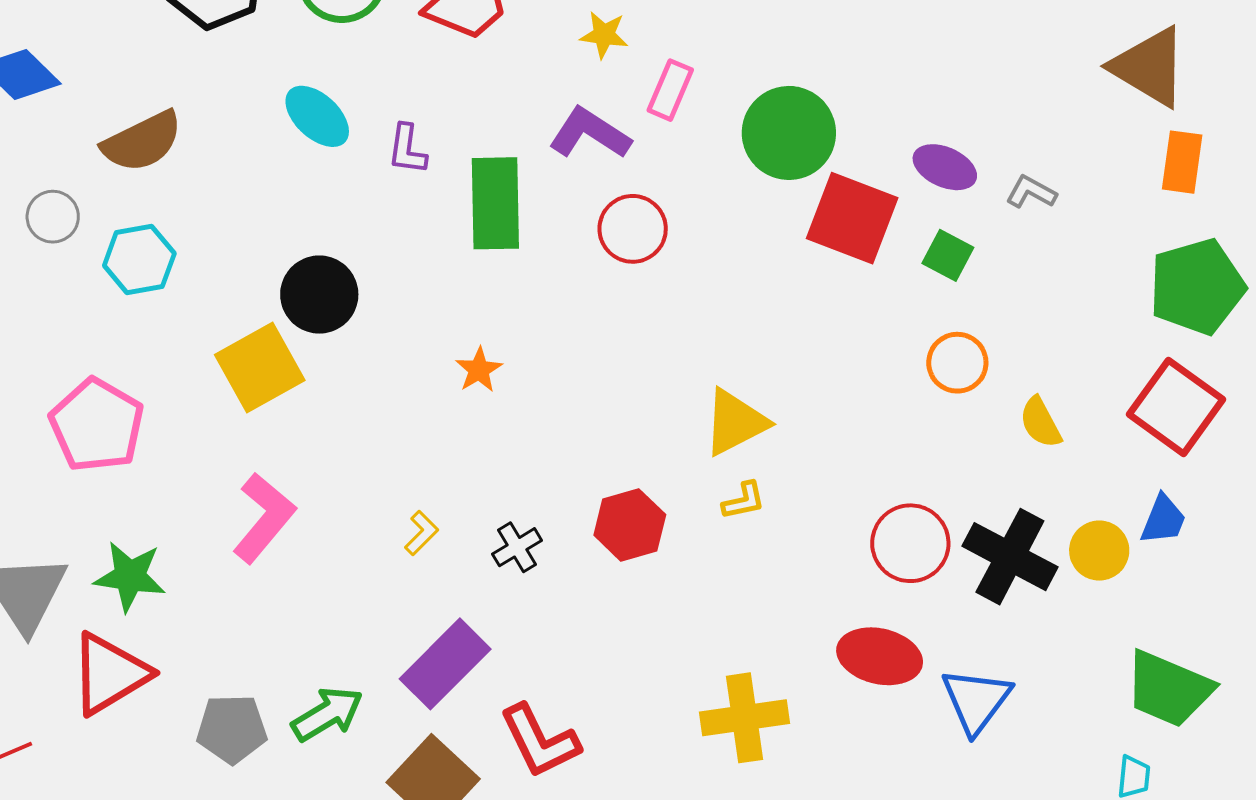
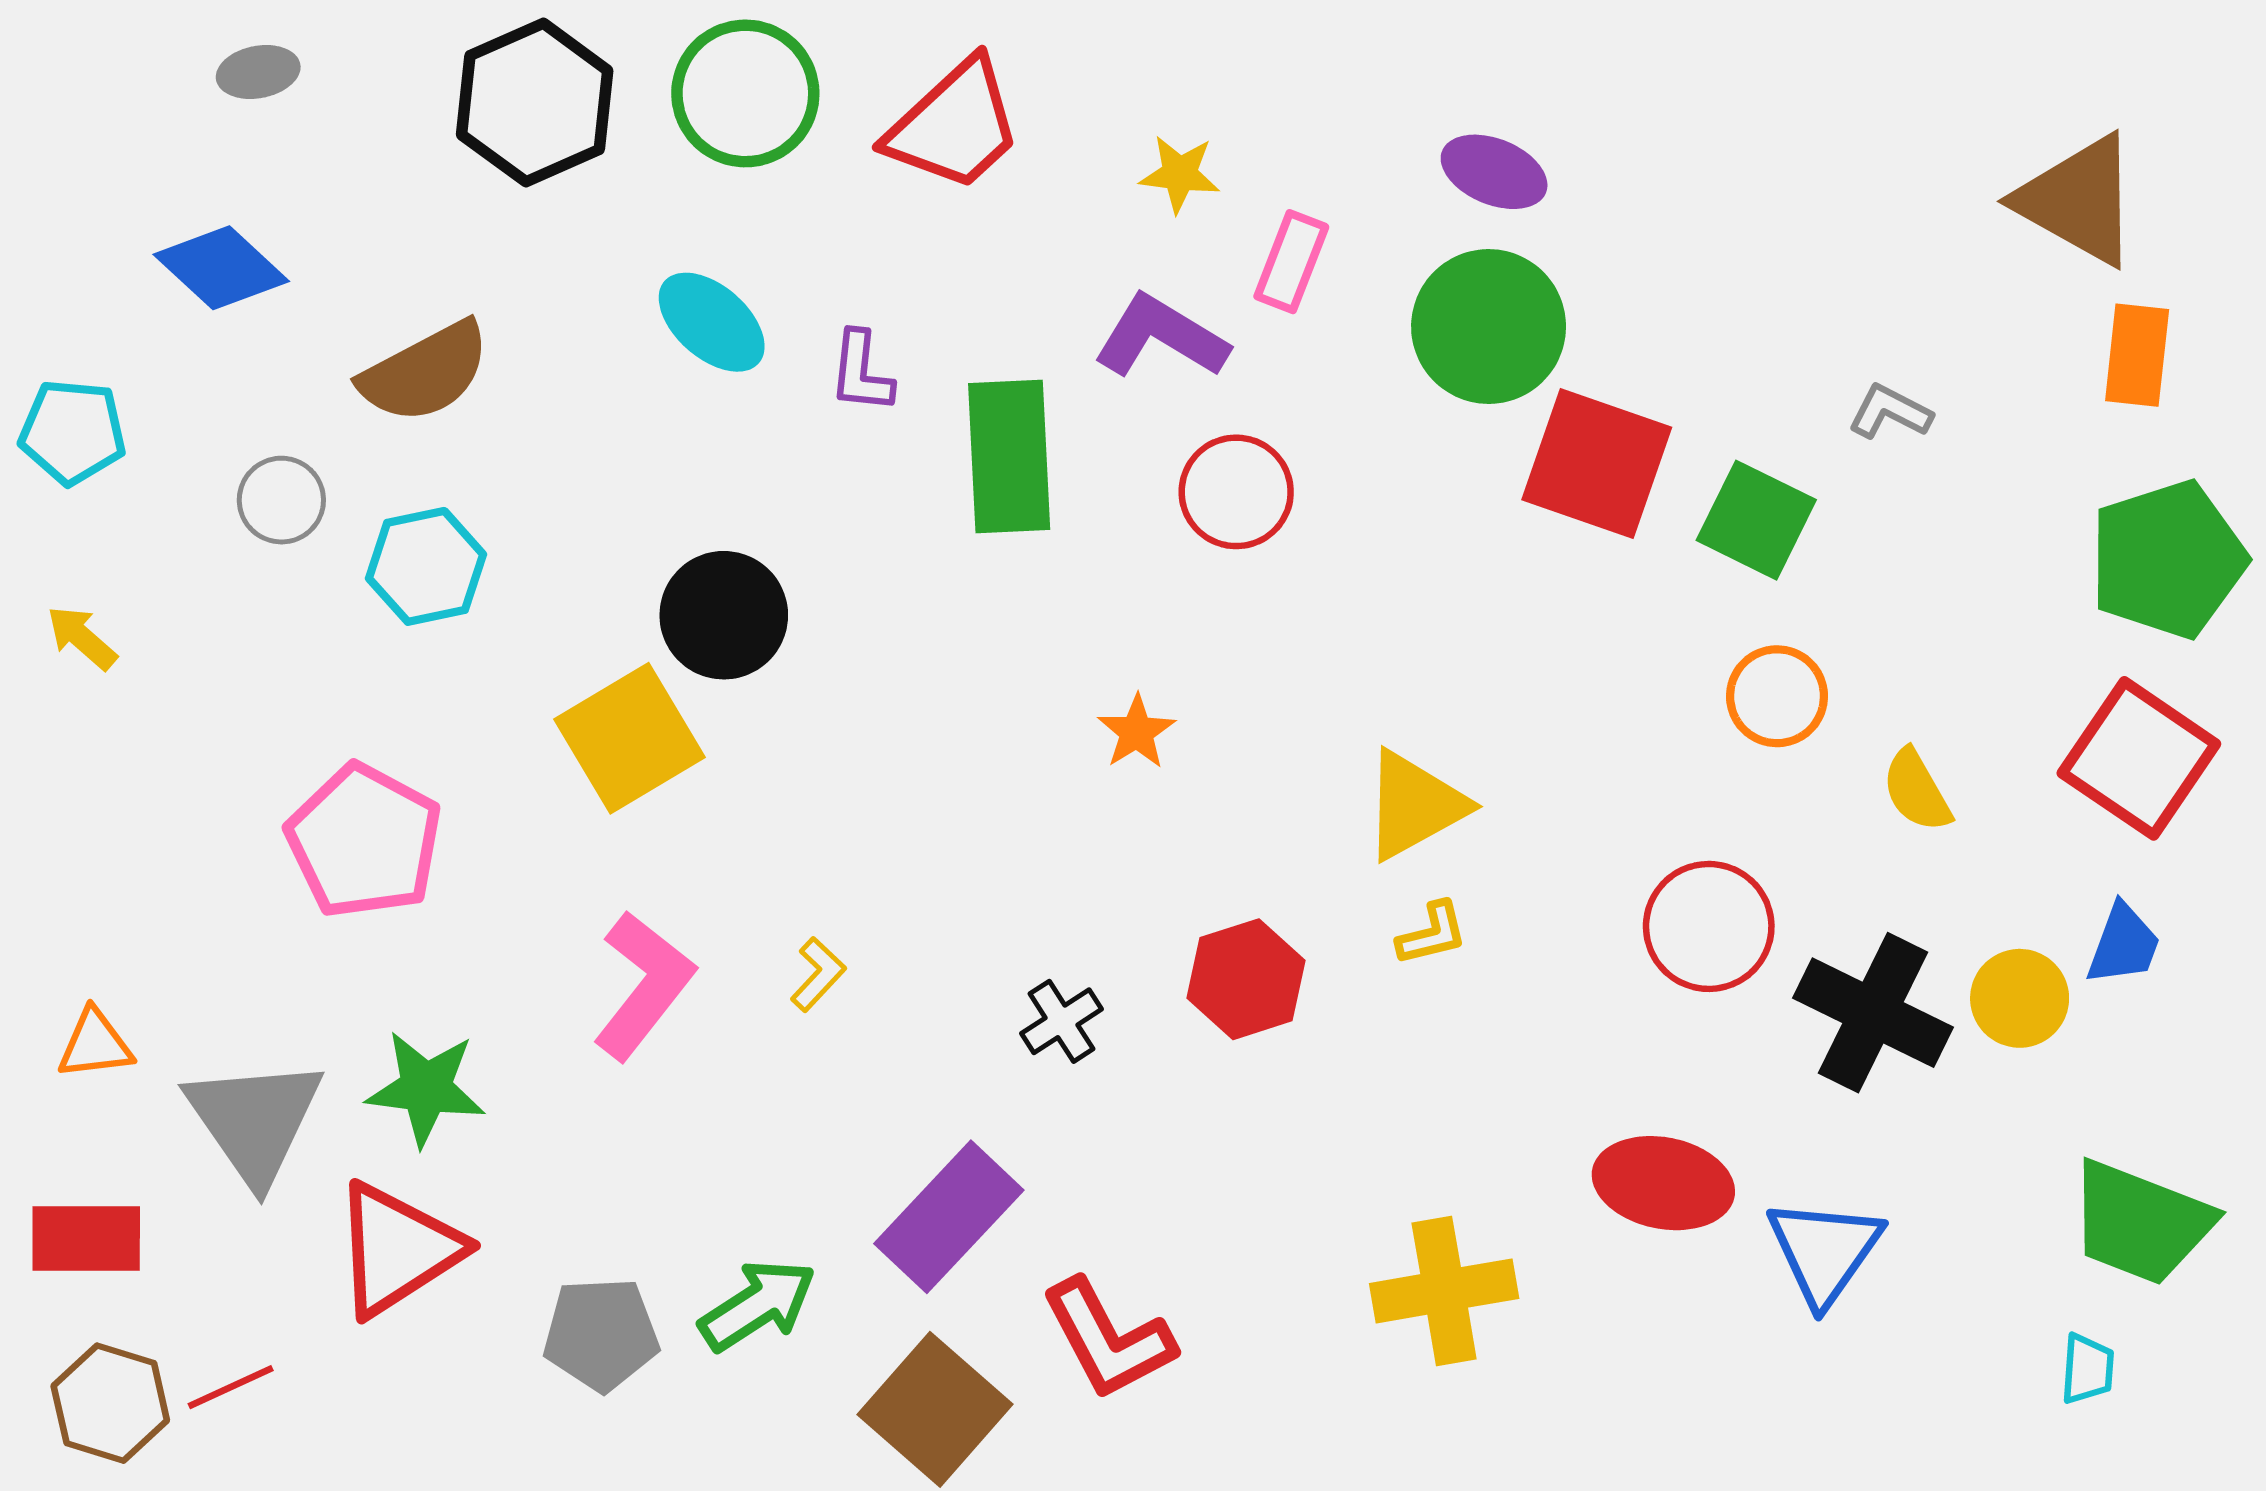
purple ellipse: (945, 167) -> (1494, 172), moved
green square: (948, 255) -> (1756, 520), size x1.4
orange star: (479, 370) -> (1137, 732), moved
yellow L-shape: (421, 533) -> (818, 974), moved
red circle: (910, 543) -> (1709, 926), moved

